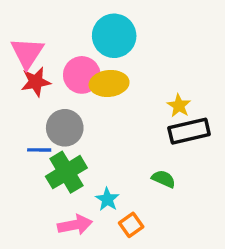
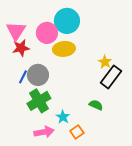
pink circle: (82, 75) -> (47, 33), moved
black rectangle: (189, 131) -> (111, 77), turned -40
blue line: (39, 150) -> (23, 77), moved, turned -64

